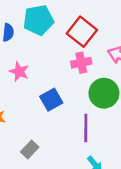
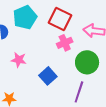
purple line: (86, 128) -> (79, 92), turned 30

